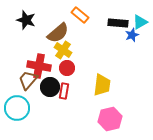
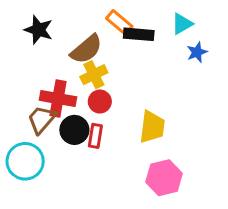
cyan triangle: (140, 22) -> (182, 24), moved
black rectangle: (118, 23) -> (139, 34), moved
yellow cross: (63, 50) -> (94, 75), turned 30

